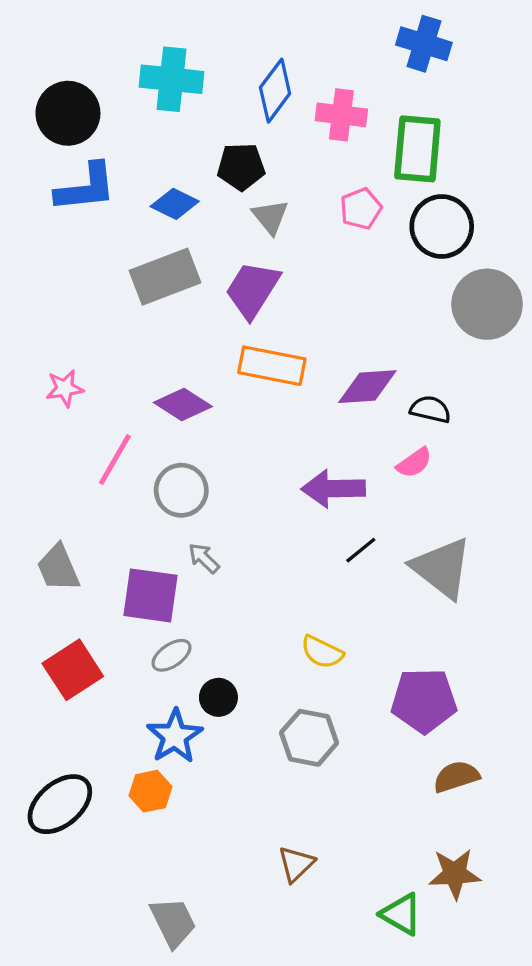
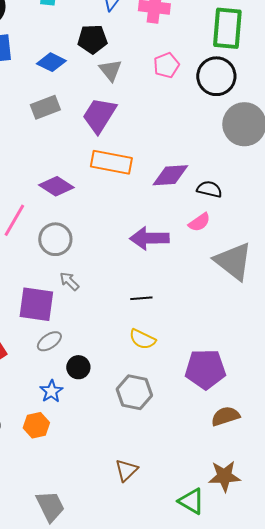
green rectangle: (417, 149) -> (227, 28), moved
gray rectangle: (165, 277) -> (45, 107), size x0.7
black line: (361, 550) -> (141, 298), moved, turned 35
gray triangle: (442, 568) -> (233, 261), moved
blue star: (175, 736) -> (51, 391), size x0.7

